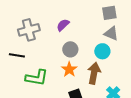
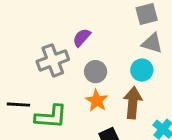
gray cross: (29, 30) -> (53, 60), moved
black line: (17, 55) -> (18, 105), moved

